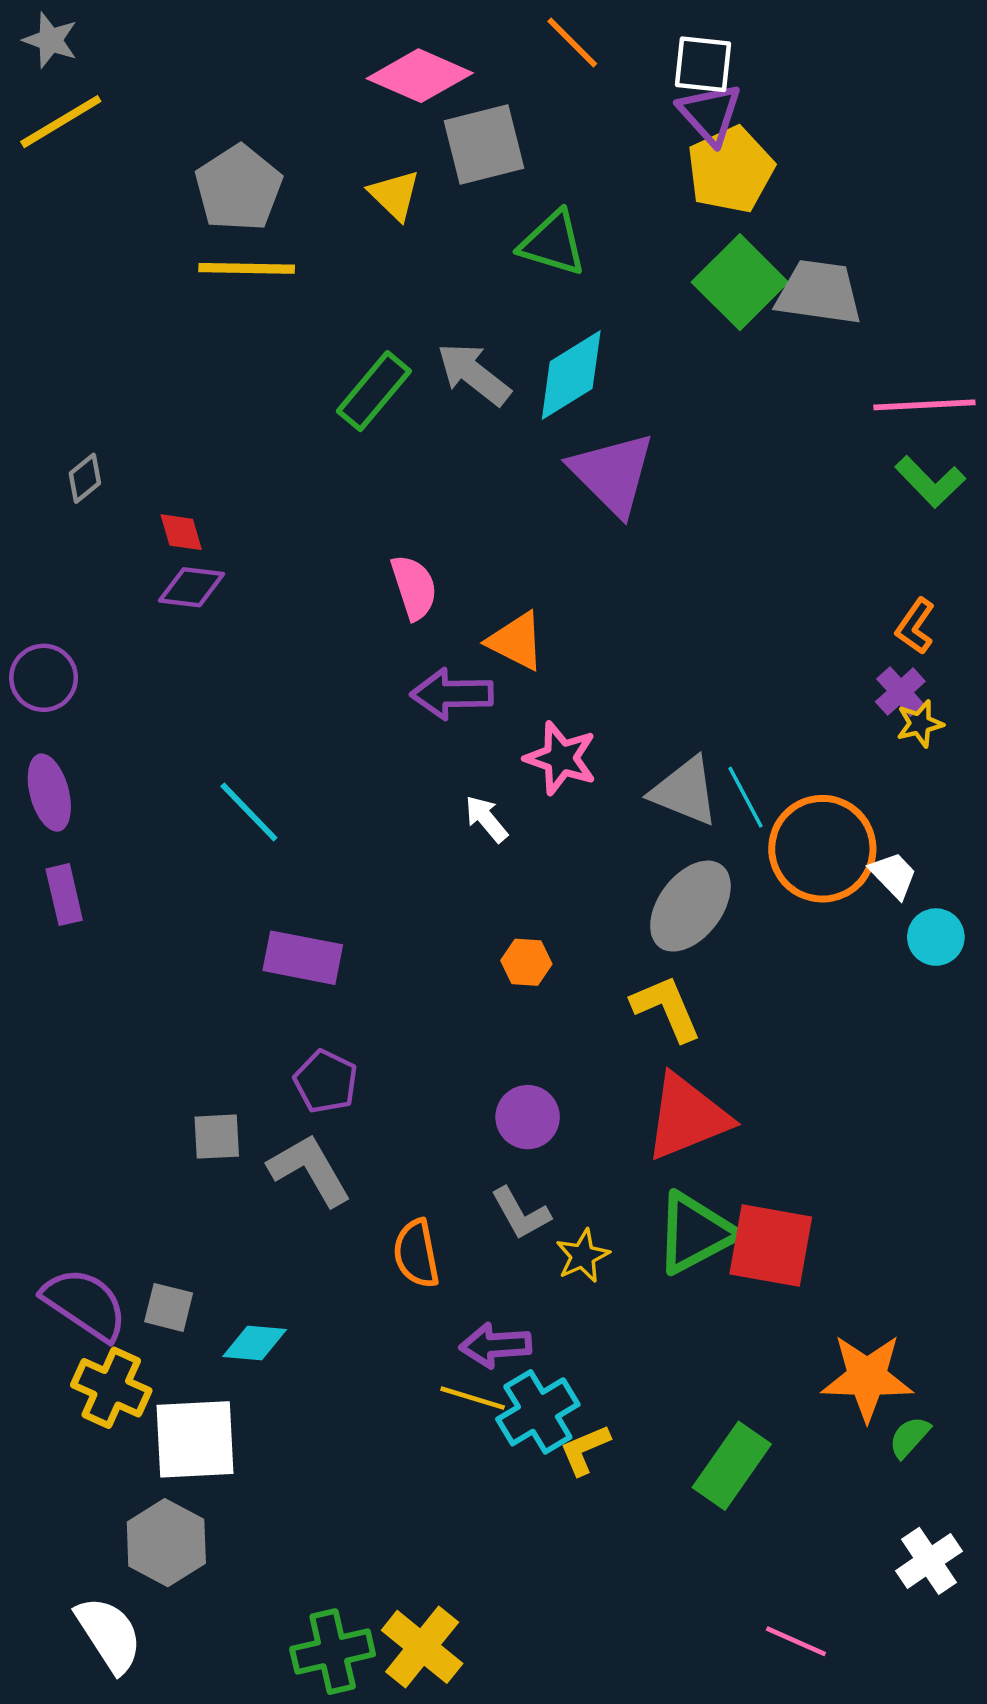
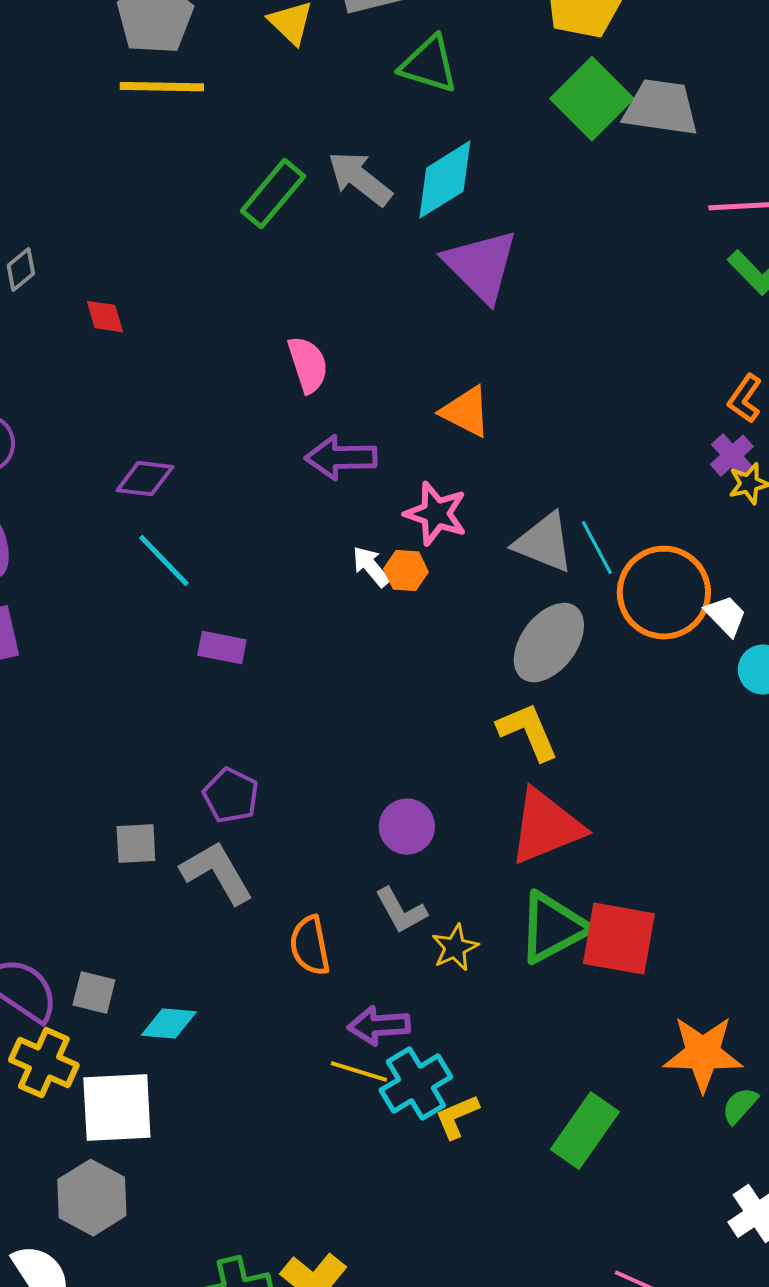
purple diamond: (192, 587) -> (145, 479), moved
orange triangle: (516, 641) -> (466, 412), moved
purple rectangle: (303, 958) -> (222, 648), moved, size x0.7
orange hexagon: (526, 962) -> (406, 571), moved

